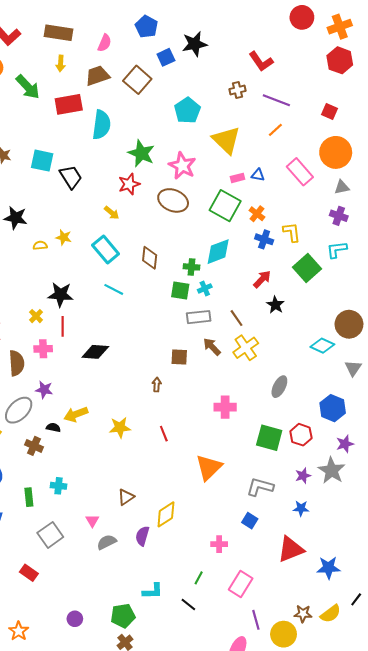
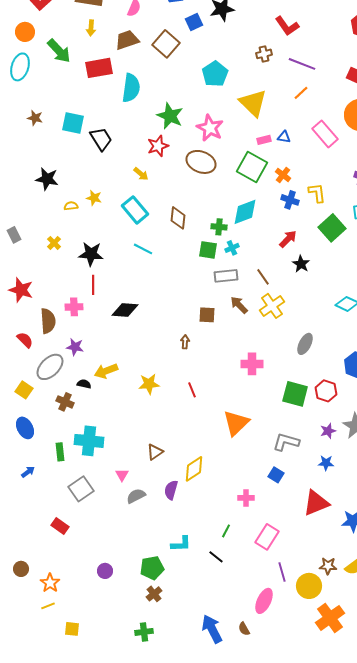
yellow cross: (36, 316) -> (54, 243), moved
cyan cross: (59, 486) -> (89, 441), size x1.8

